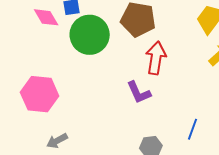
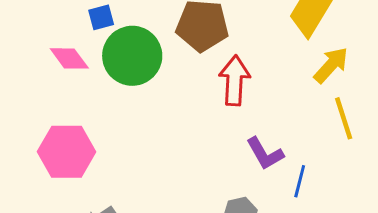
pink diamond: (46, 17) -> (69, 58), moved
purple L-shape: (139, 92) -> (265, 154), moved

